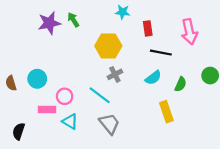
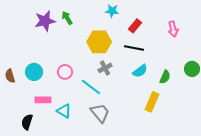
red rectangle: (148, 28) -> (135, 26), turned 48
pink arrow: (189, 32) -> (173, 29), size x0.7
black line: (161, 53) -> (134, 48), moved
pink circle: (65, 96) -> (65, 72), moved
yellow rectangle: (166, 112) -> (152, 102), turned 42
black semicircle: (19, 131) -> (27, 122), moved

